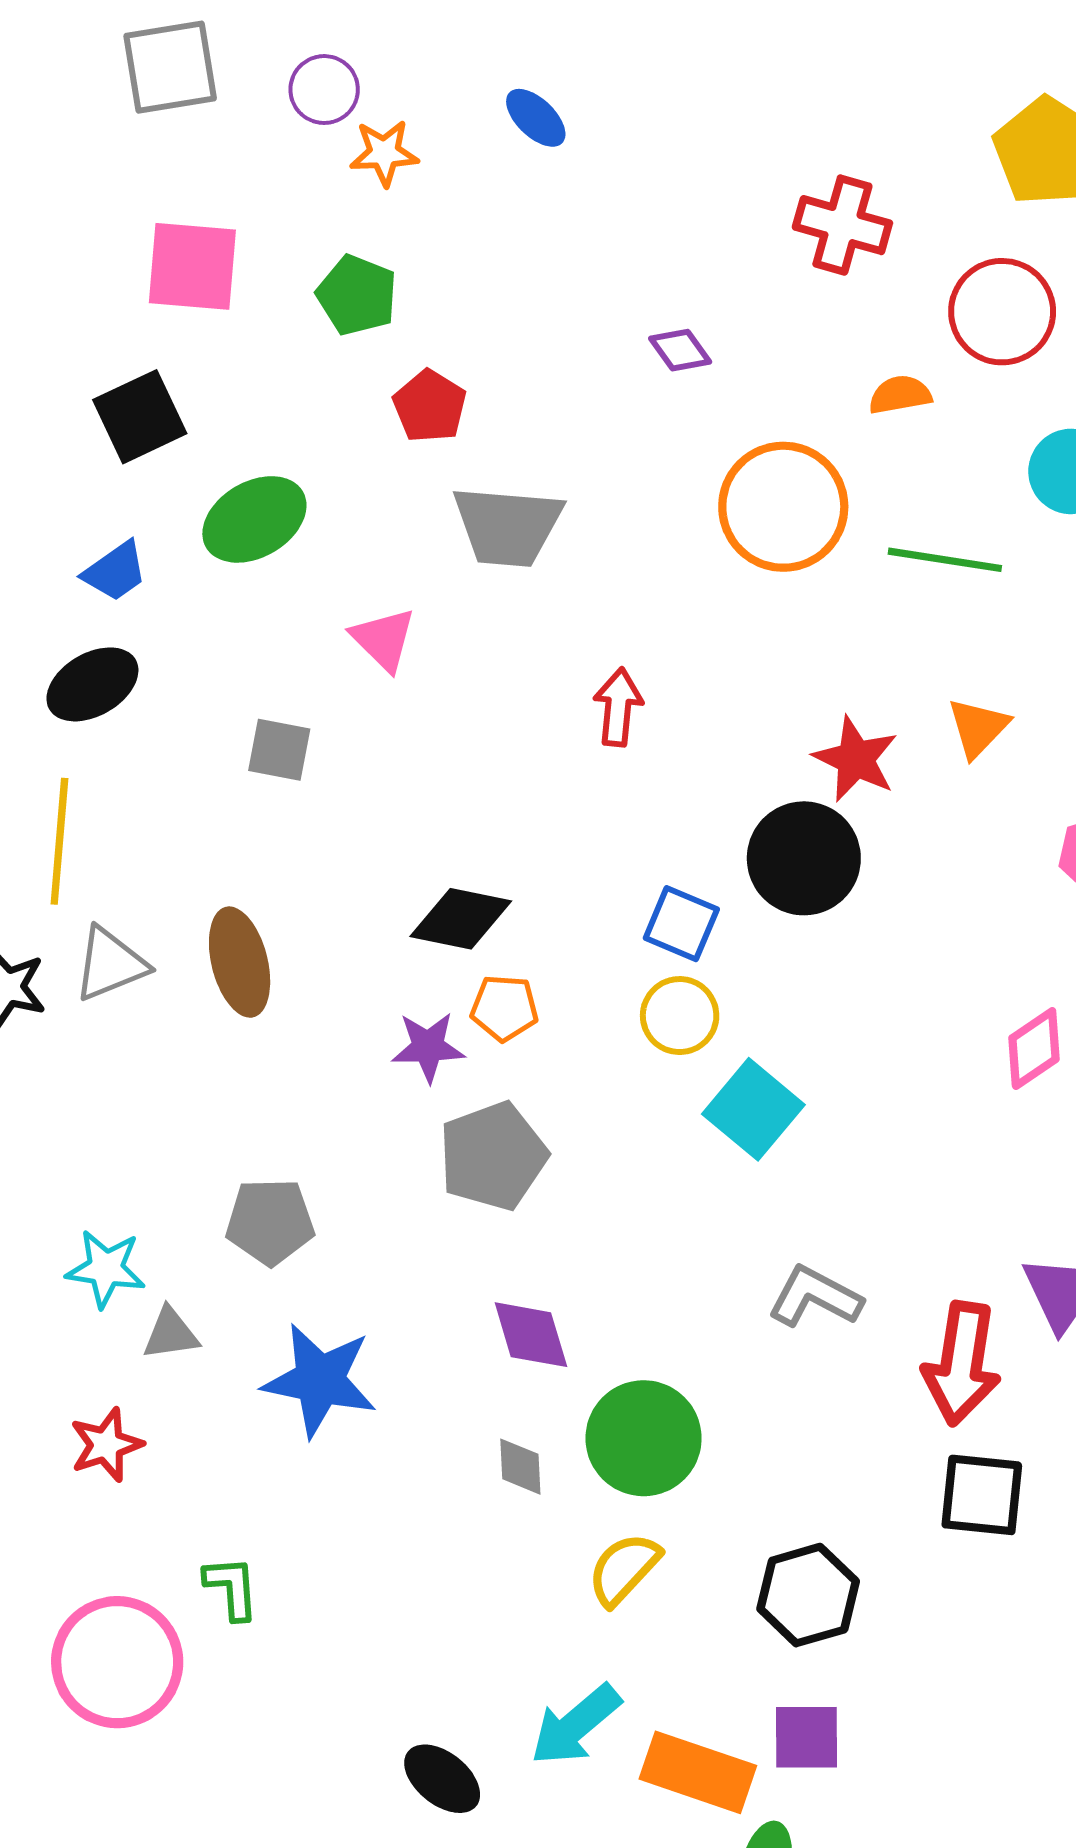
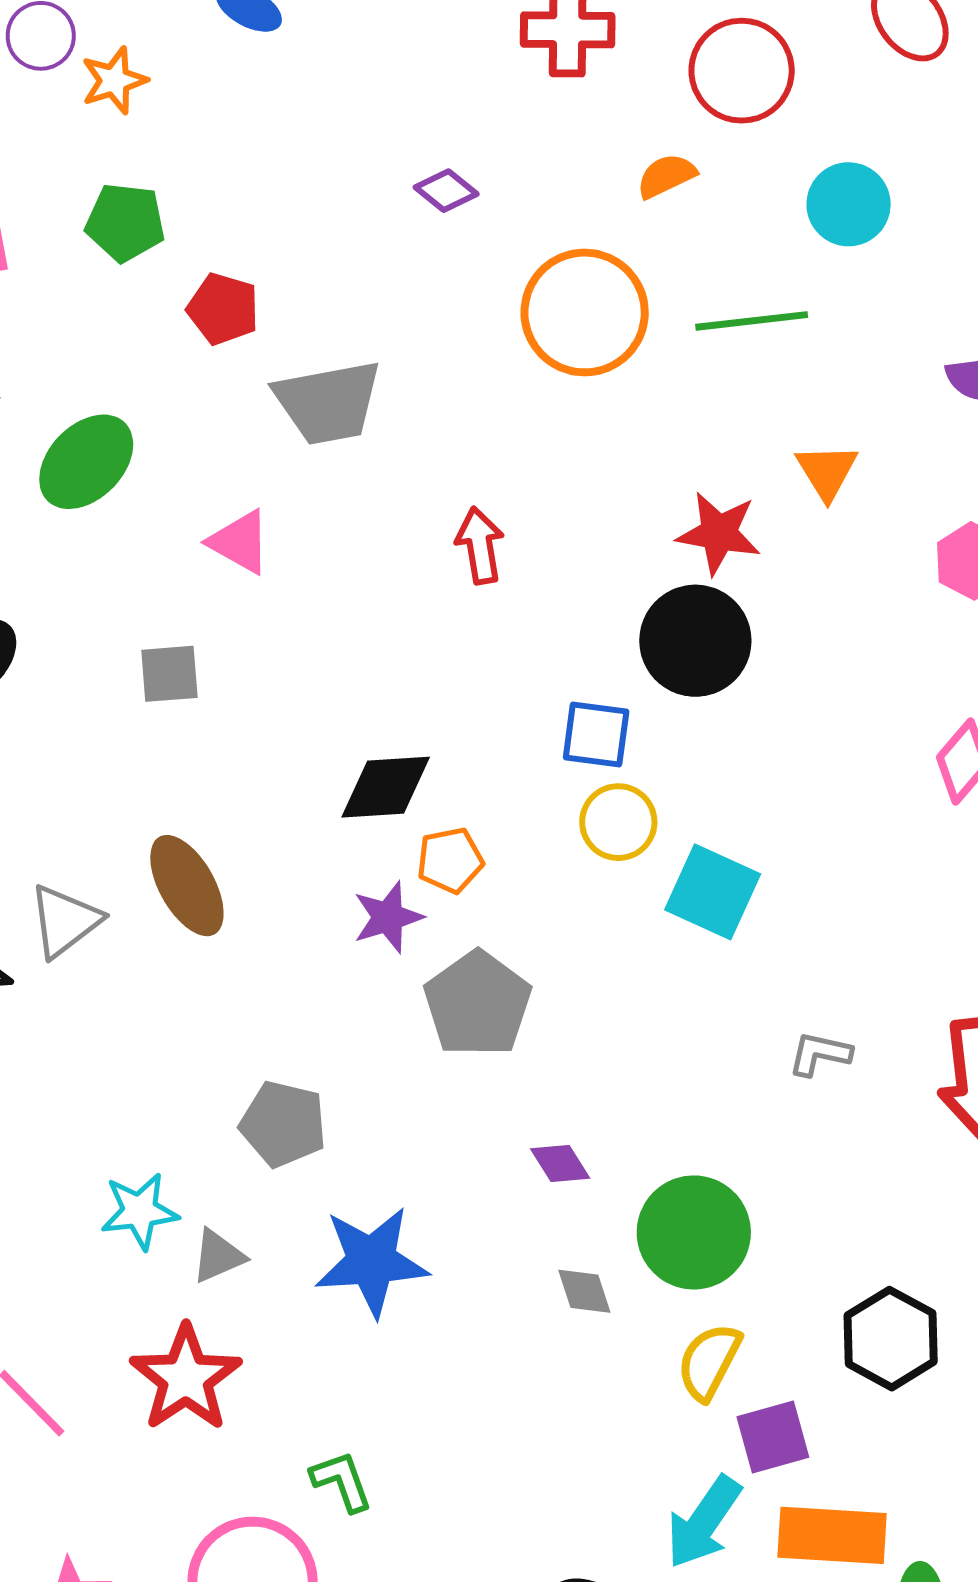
gray pentagon: (270, 1222) -> (283, 1124), turned 30
gray L-shape: (815, 1297) -> (820, 1054), size x0.7
purple diamond: (531, 1335) -> (560, 1163), size x0.7
red star: (106, 1445) -> (186, 1378), size x1.5
purple square: (807, 1737) -> (773, 1437), moved

